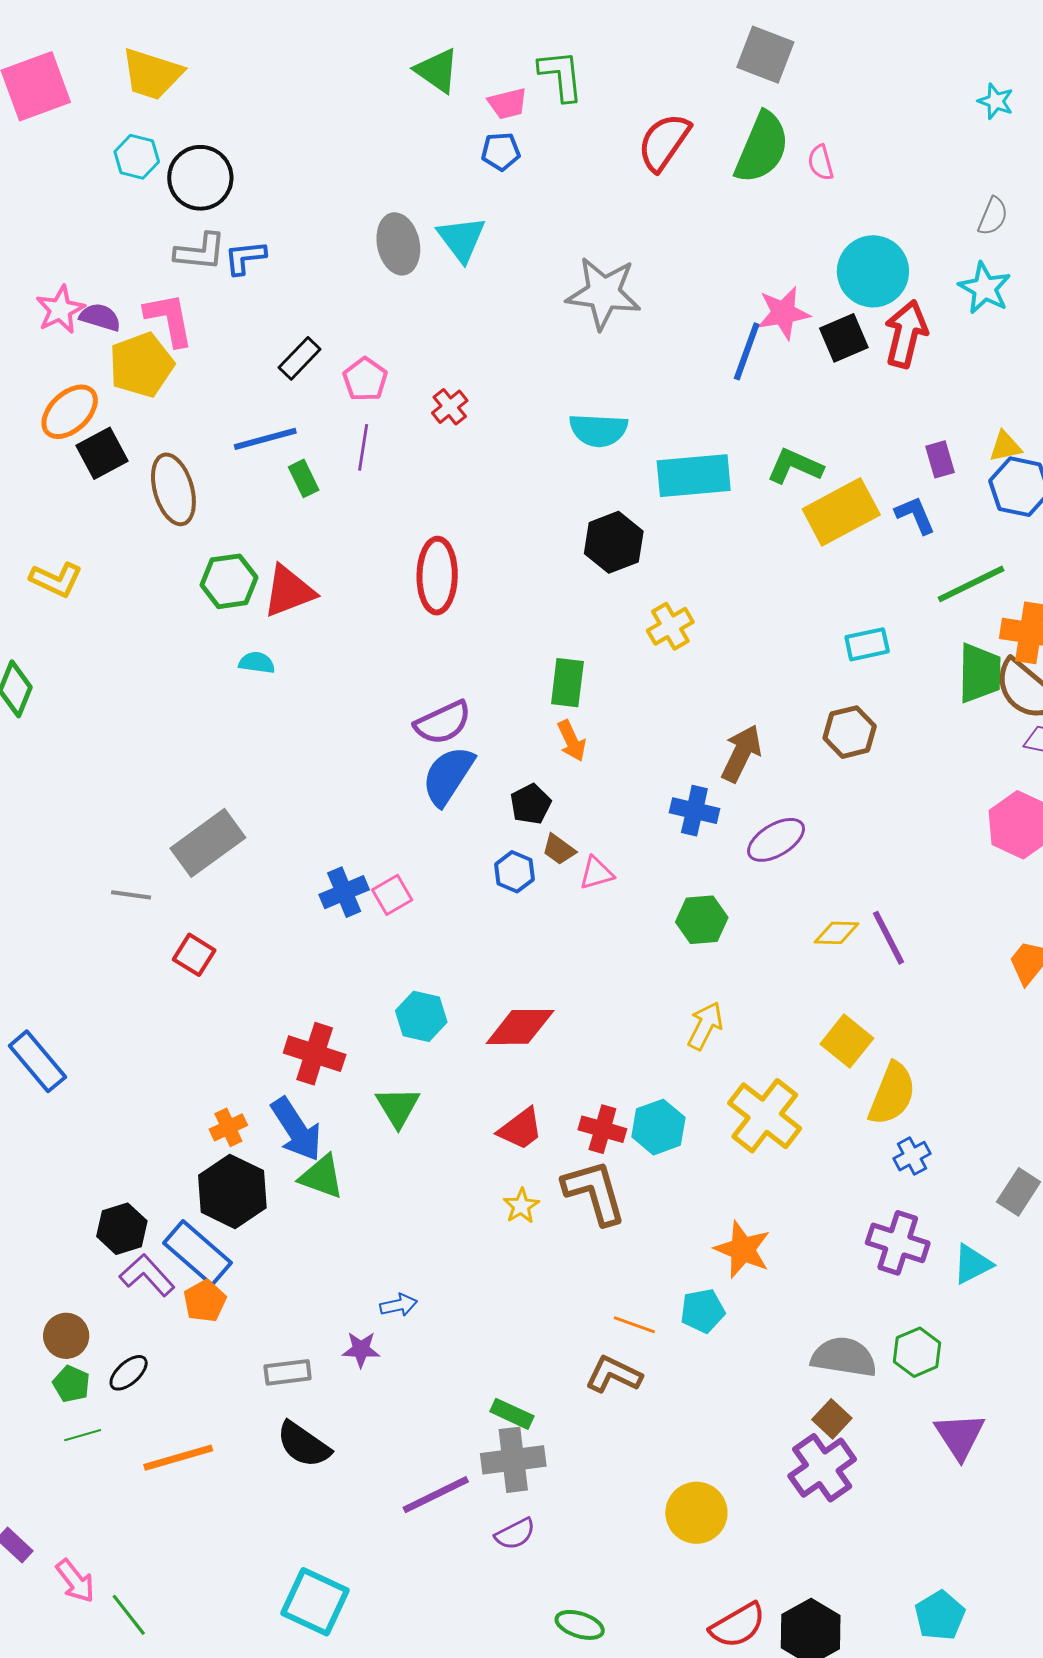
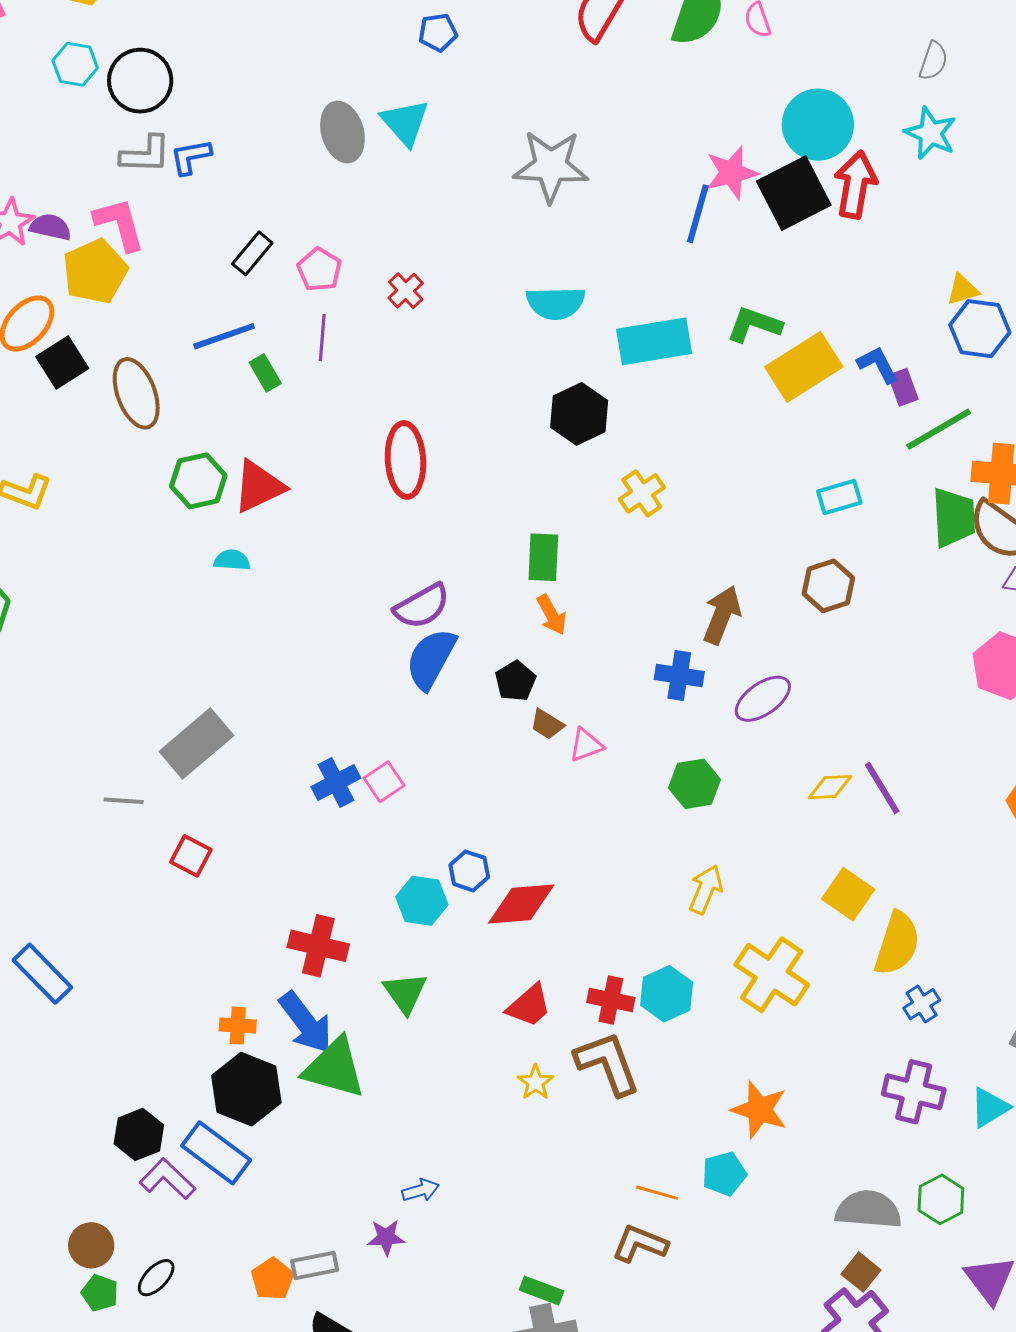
black square: (844, 338) -> (794, 193), size x1.5
purple rectangle: (940, 459) -> (903, 387), moved
blue hexagon: (514, 872) -> (469, 871), moved
orange cross: (228, 1127) -> (238, 1026), turned 33
green triangle: (322, 1177) -> (334, 1068), size x1.4
orange pentagon: (205, 1301) -> (272, 1279), moved

